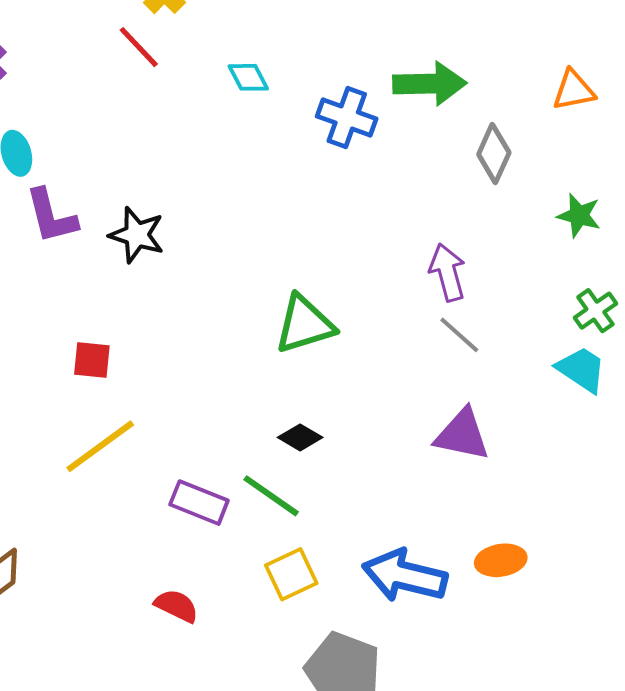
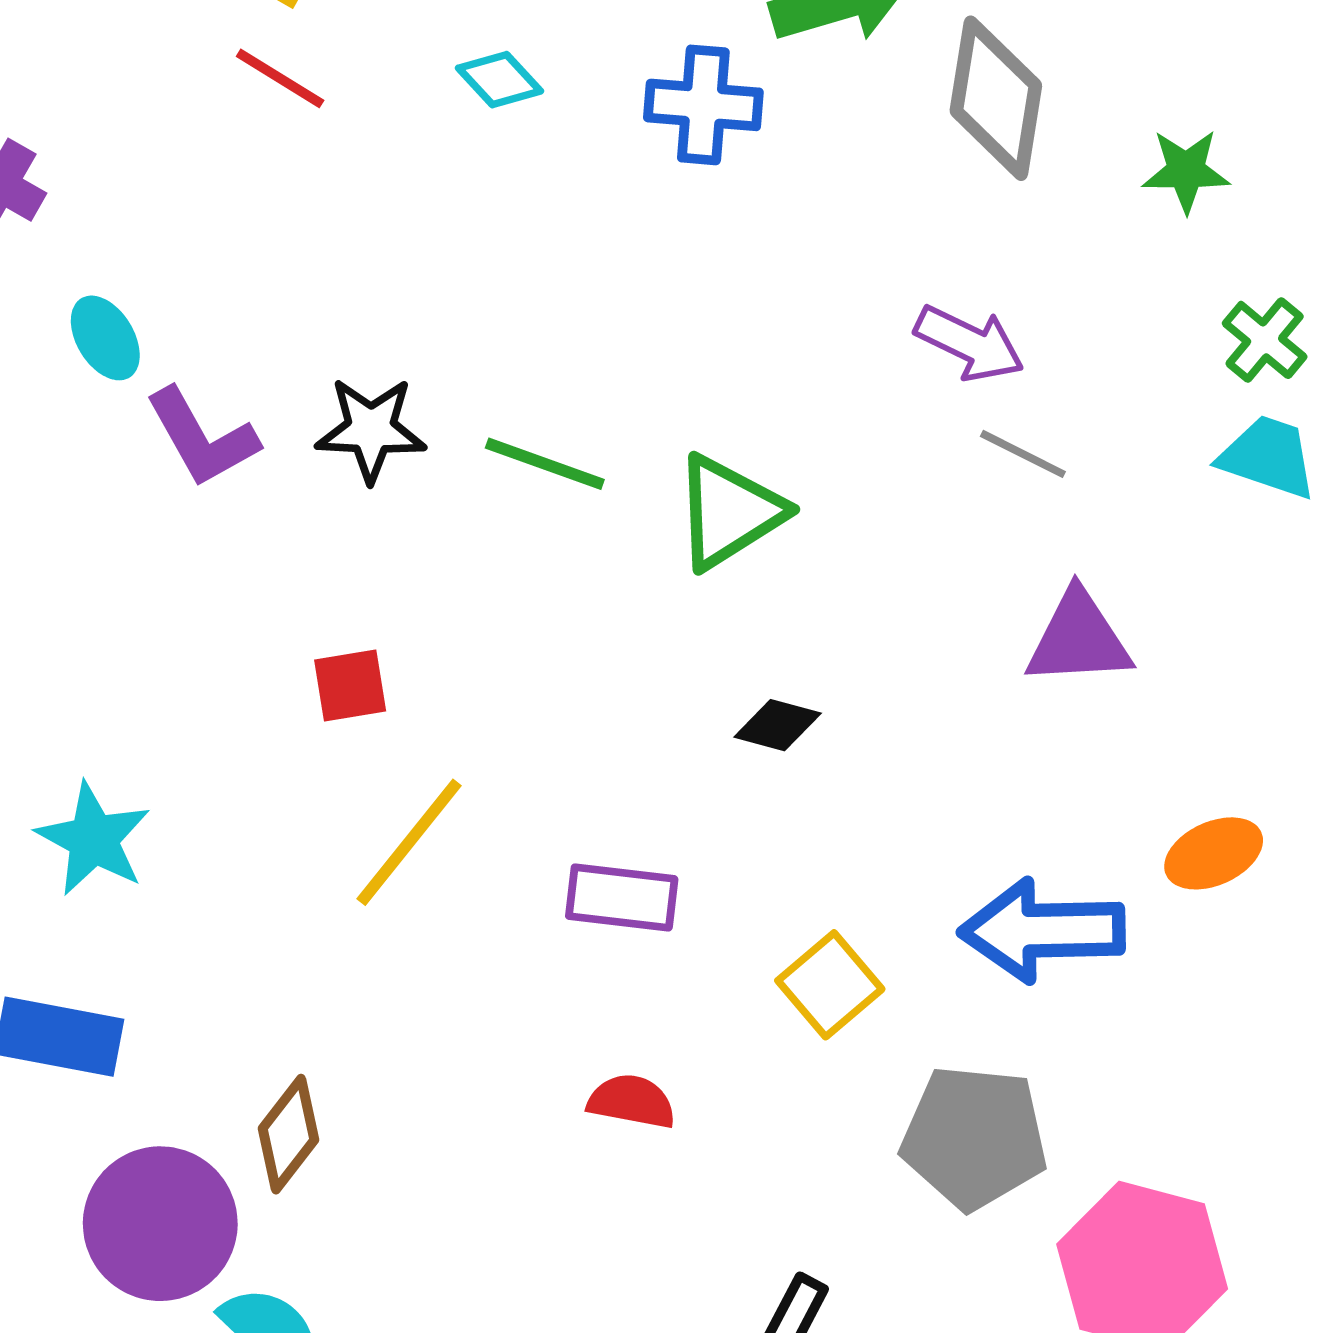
gray diamond: (494, 154) -> (996, 98), size x1.4
purple arrow: (448, 272) -> (969, 343), turned 146
green line: (271, 496) -> (545, 464), moved

